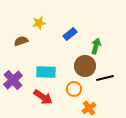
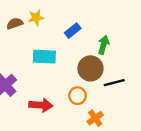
brown semicircle: (21, 41) -> (15, 23), moved
cyan rectangle: (46, 72) -> (44, 57), moved
red arrow: (43, 97) -> (41, 105), turned -30

